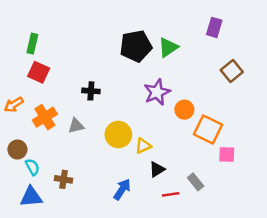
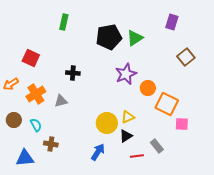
green rectangle: (32, 44) -> (64, 22), moved
yellow circle: (118, 135) -> (107, 123), moved
yellow triangle: (143, 146) -> (128, 117), moved
cyan semicircle: (32, 167) -> (36, 125), moved

